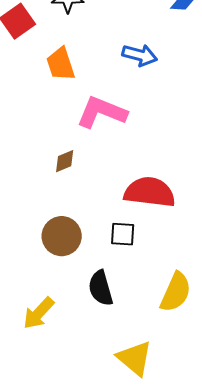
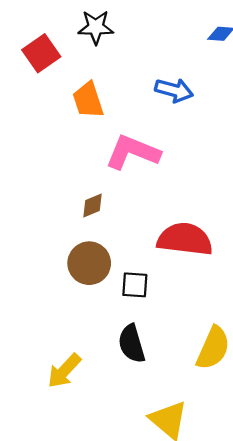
black square: (123, 234) -> (135, 285), moved
brown circle: (62, 236) -> (89, 263), moved

